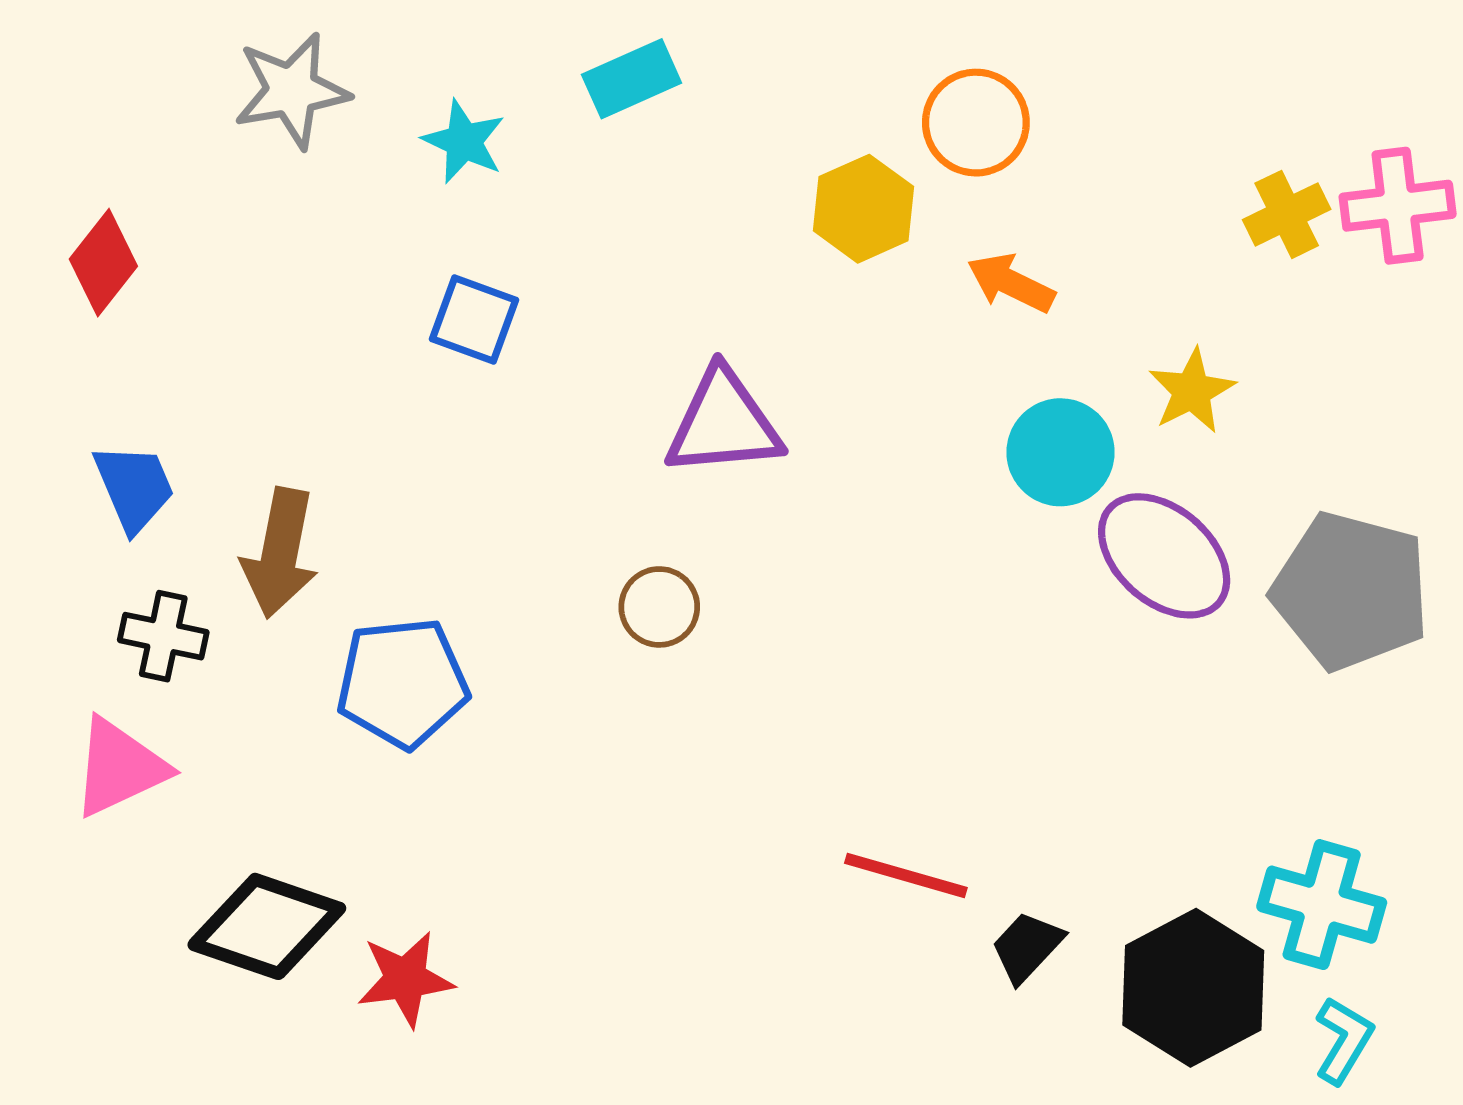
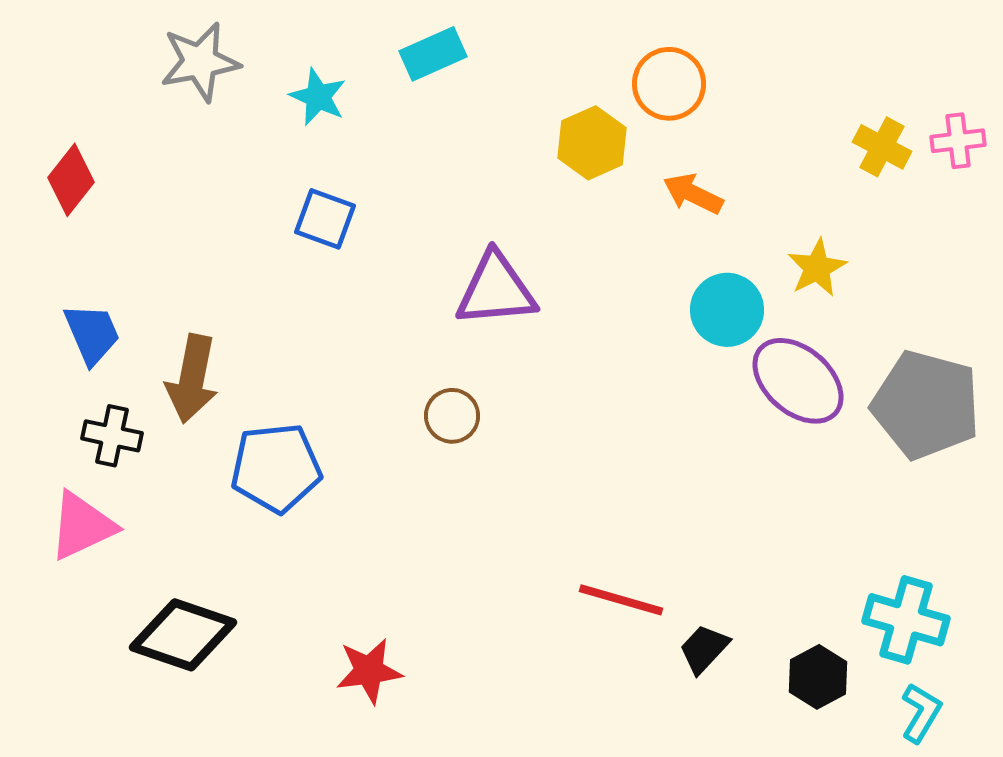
pink cross: (1398, 206) -> (958, 141), size x0.7
yellow cross: (1287, 214) -> (882, 147), turned -36
red star: (405, 979) -> (369, 671), moved
black hexagon: (1193, 988) -> (818, 677), size x0.6

